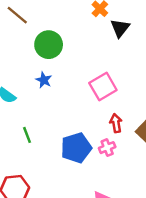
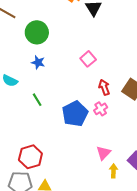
pink square: (103, 86) -> (88, 59), size x0.7
green line: (27, 135) -> (37, 100), moved

